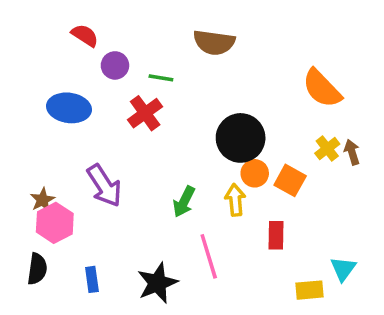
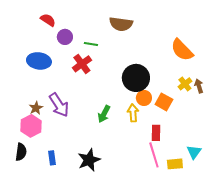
brown star: (42, 200) -> (36, 108), moved
pink line: (209, 256) -> (154, 155), moved

